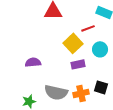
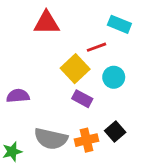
purple rectangle: (78, 64) -> (82, 99), turned 40
black square: (101, 87) -> (115, 132), turned 32

